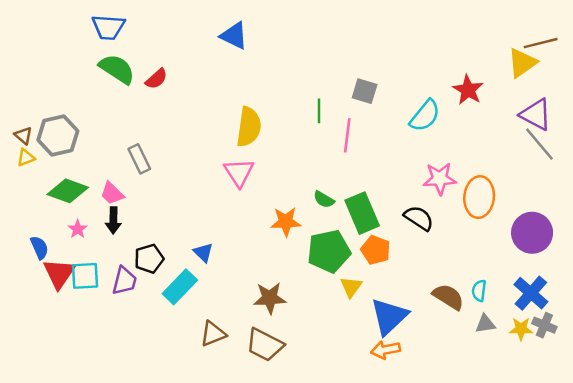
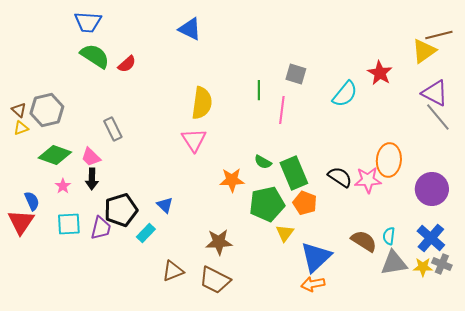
pink star: (440, 179) -> (368, 180), moved
black pentagon: (149, 259) -> (121, 210), size x1.4
red triangle: (59, 273) -> (21, 222), moved
cyan rectangle: (180, 287) -> (146, 233), size x0.7
gray triangle: (485, 324) -> (394, 263), size x1.6

